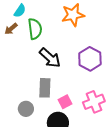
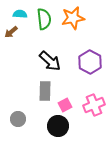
cyan semicircle: (20, 11) -> (20, 14), turned -120
green semicircle: (35, 29) -> (44, 19), moved
gray circle: (26, 109) -> (18, 119), moved

